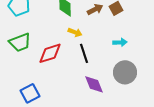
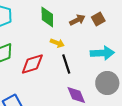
cyan arrow: (120, 42) -> (102, 53), size x1.6

